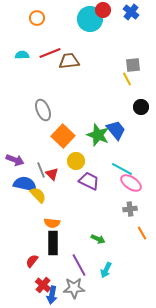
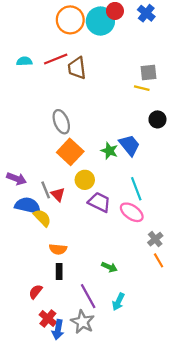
orange circle: (37, 18) -> (70, 20), moved, size x1.6
brown trapezoid: (69, 61) -> (77, 68), turned -90
yellow line: (127, 79) -> (142, 88), turned -48
gray ellipse: (43, 110) -> (61, 122), moved
green star: (98, 135) -> (109, 151), size x0.7
cyan line: (122, 169) -> (136, 189), turned 40
pink ellipse: (131, 183) -> (132, 212), moved
gray cross: (130, 209) -> (155, 239), moved, turned -32
black rectangle: (53, 243) -> (59, 272), size x0.6
gray star: (74, 288) -> (83, 322), turned 30

